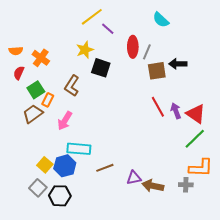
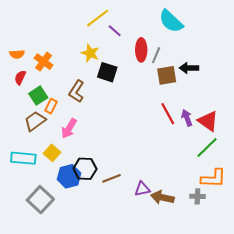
cyan semicircle: (161, 20) -> (171, 21), size x1.4
yellow star: (85, 50) -> (90, 53), turned -30
cyan rectangle: (79, 149) -> (23, 158), moved
yellow square: (45, 165) -> (52, 153), moved
gray square: (38, 188) -> (40, 200), size x1.4
black hexagon: (60, 196) -> (85, 169), moved

